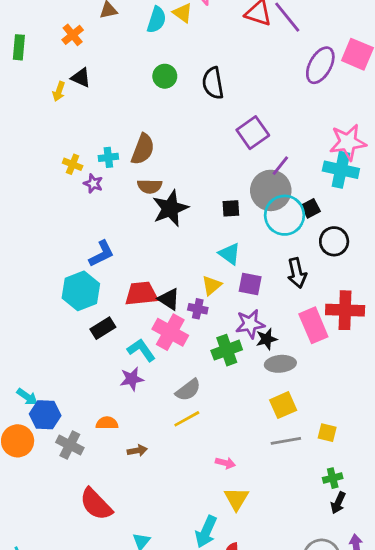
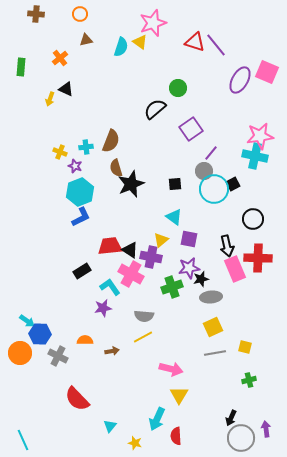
green circle: (165, 76) -> (178, 88), moved
black semicircle: (213, 83) -> (155, 109), moved, turned 60
brown semicircle: (150, 186) -> (116, 168), turned 72
gray circle: (271, 190) -> (204, 171), size x0.6
black circle: (334, 241) -> (253, 219), moved
black arrow: (297, 273) -> (227, 246), moved
cyan hexagon: (81, 291) -> (80, 192), moved
purple cross: (198, 309) -> (151, 257), size x1.5
gray semicircle: (188, 390) -> (144, 316), turned 42
brown arrow: (137, 451) -> (112, 351), moved
pink arrow: (225, 463) -> (171, 369), size x1.6
black arrow: (338, 503) -> (231, 418), moved

